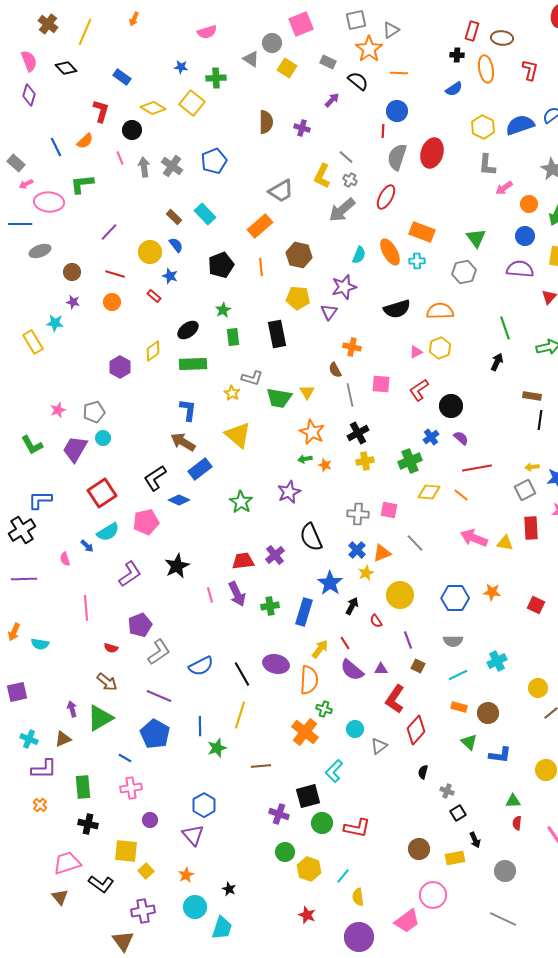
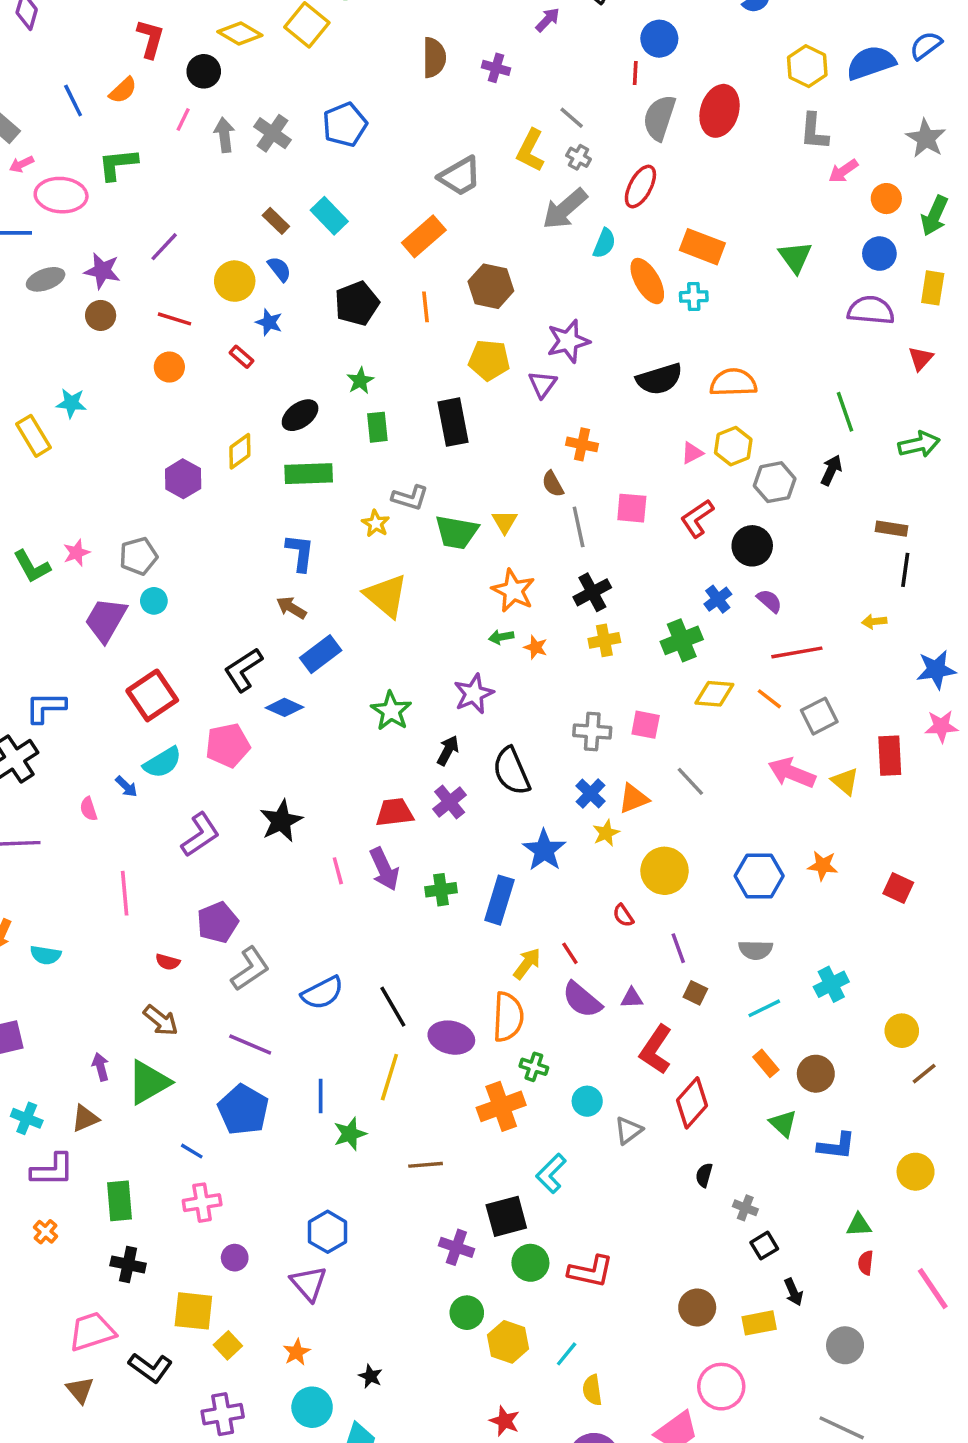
pink line: (120, 158) -> (183, 119), turned 48
cyan semicircle: (359, 255) -> (604, 243), moved
gray hexagon: (464, 272) -> (775, 482), moved
purple star: (73, 302) -> (102, 271), moved, size x1.5
brown arrow: (183, 442) -> (291, 608), size x0.7
green L-shape: (32, 445) -> (32, 566), moved
yellow arrow: (532, 467) -> (874, 621), moved
gray square: (525, 490) -> (819, 716), moved
yellow triangle: (505, 543) -> (845, 781), turned 30
black arrow: (352, 606) -> (448, 750), moved
purple ellipse: (276, 664) -> (451, 1038), moved
orange rectangle: (459, 707) -> (766, 1063), turned 35
orange cross: (305, 732) -> (501, 1106), turned 32

